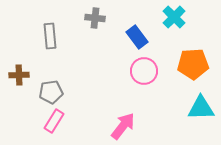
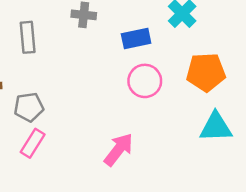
blue rectangle: (137, 37) -> (136, 39), turned -65

